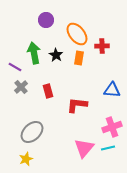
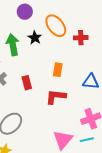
black star: (56, 55) -> (35, 38), moved
orange rectangle: (79, 58) -> (58, 70), moved

